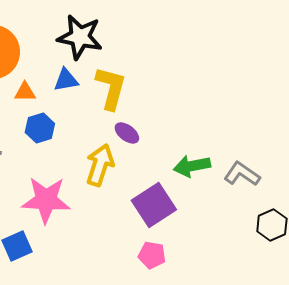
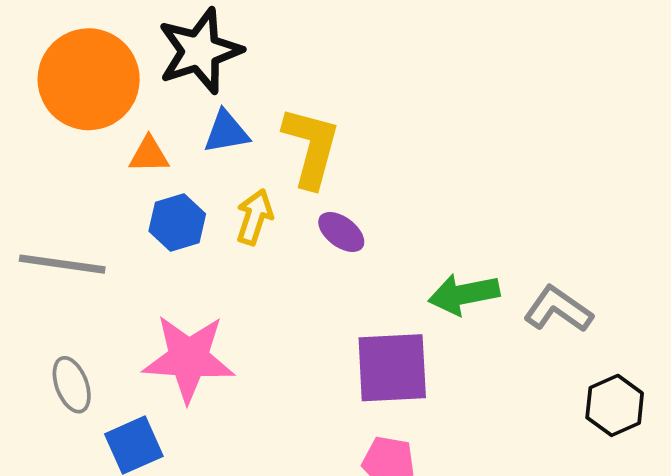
black star: (80, 37) -> (200, 51), moved, turned -30
yellow arrow: (100, 165) -> (255, 217), moved, size x0.7
purple square: (154, 205) -> (392, 368), turned 30

